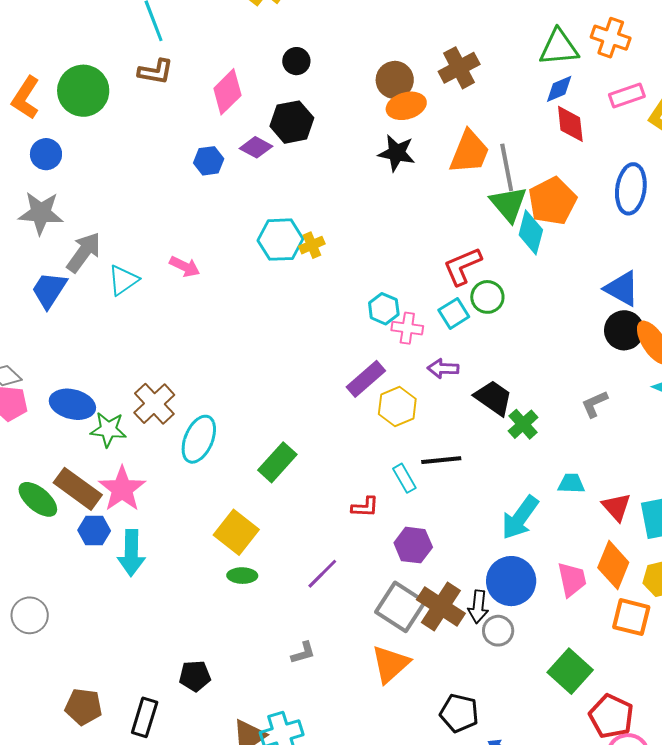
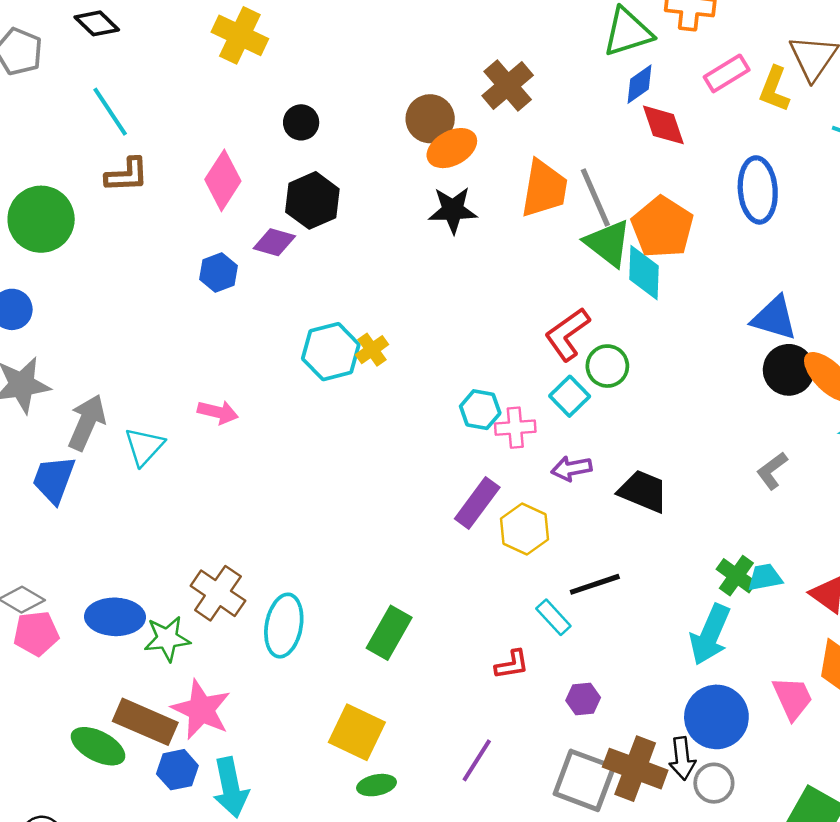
green cross: (523, 424) -> (736, 576), moved
purple hexagon: (413, 545) -> (583, 699), size x0.7

